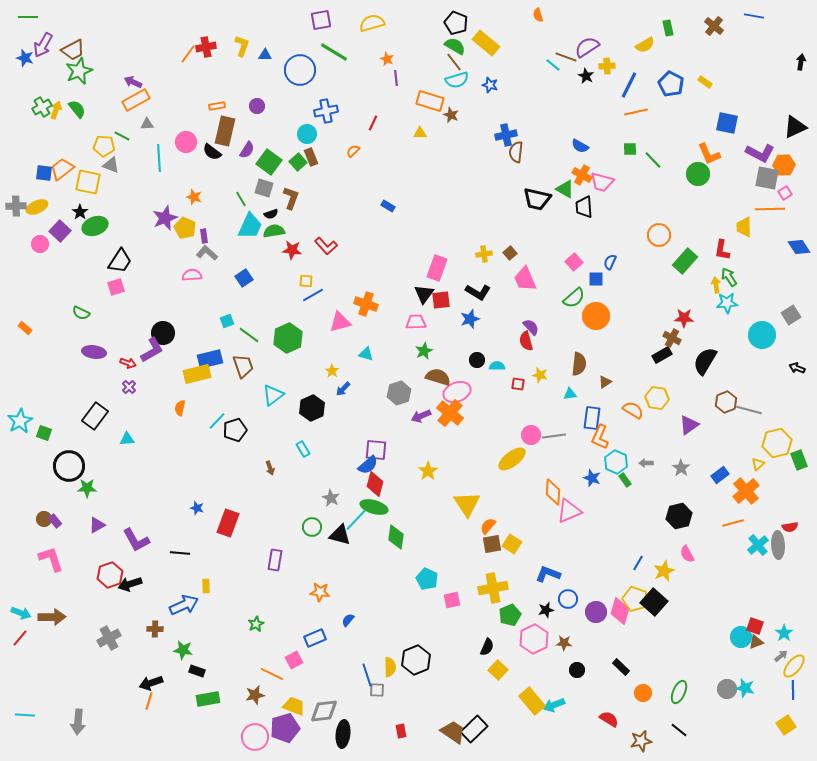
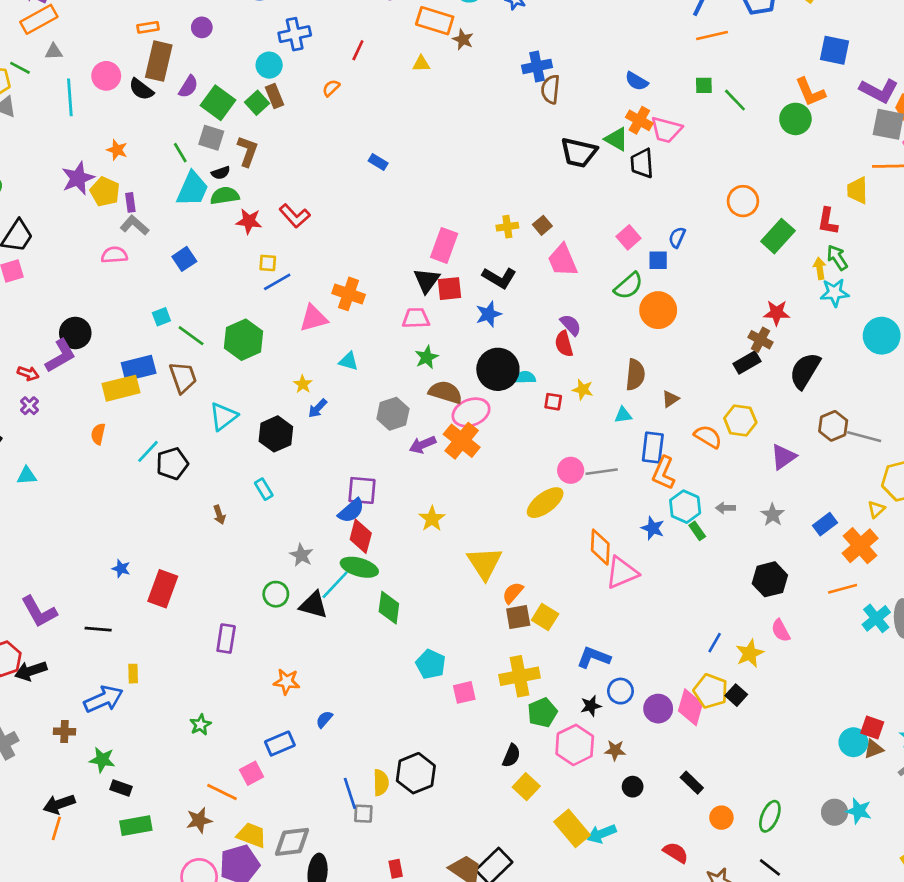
black circle: (477, 360) -> (498, 369), size x2.0
black square: (654, 602) -> (736, 695), size x0.6

